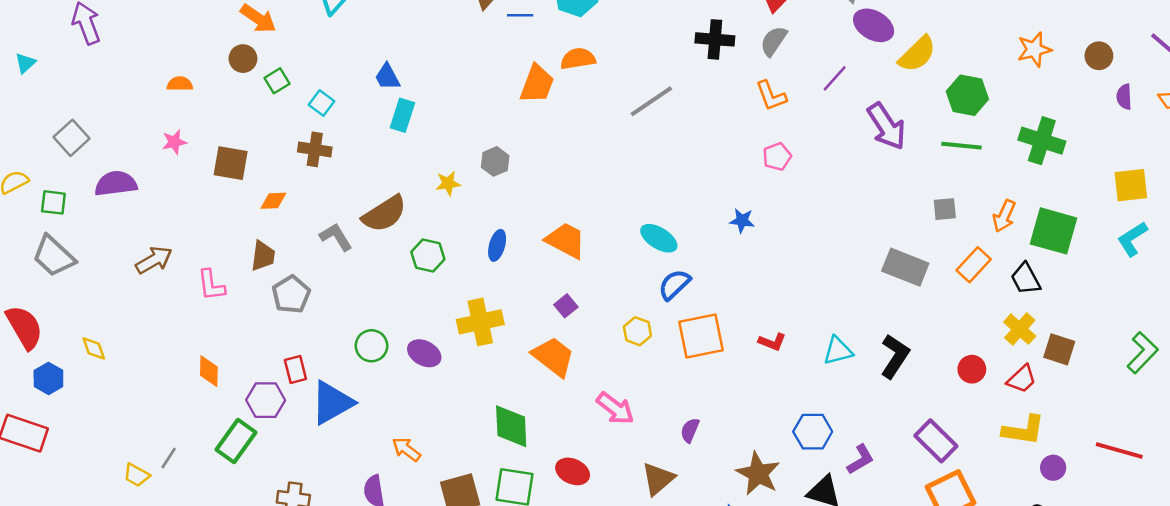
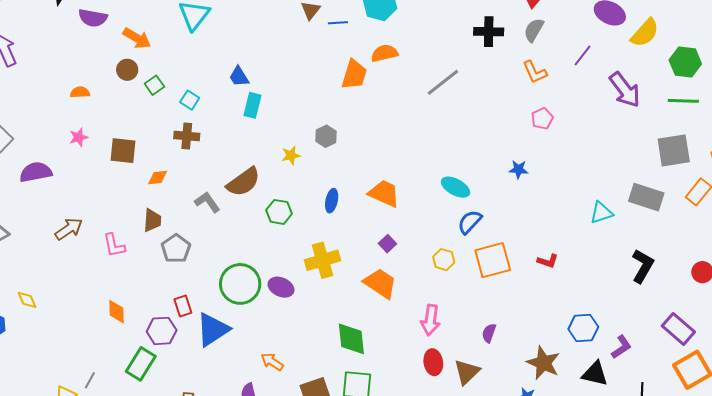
gray square: (945, 209) -> (674, 150), size x1.8
green circle: (371, 346) -> (240, 284), size x1.6
cyan triangle: (838, 351) -> (601, 213), moved
pink arrow: (615, 408) -> (430, 320), turned 64
red ellipse: (573, 471) -> (433, 362), moved, turned 60

